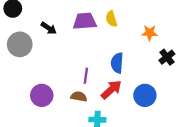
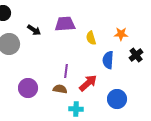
yellow semicircle: (111, 19) -> (91, 38), moved
blue semicircle: (117, 63) -> (108, 60), moved
blue circle: (145, 95) -> (117, 99), moved

